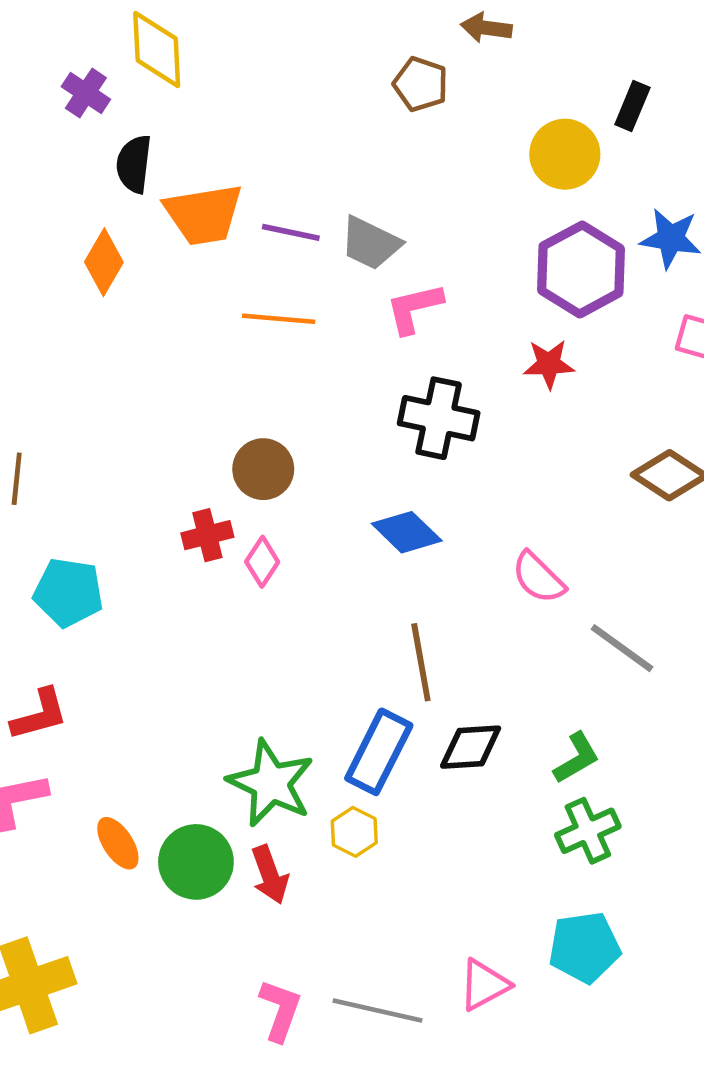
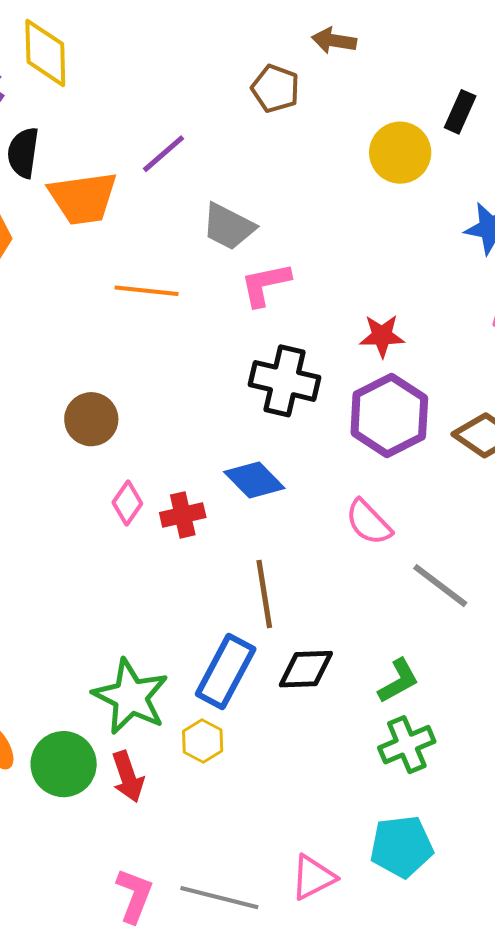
purple line: (291, 232) -> (163, 154), moved, turned -54
purple hexagon: (581, 269) -> (389, 416), moved
brown circle: (263, 469) -> (91, 419), moved
red cross: (207, 535) -> (183, 515), moved

